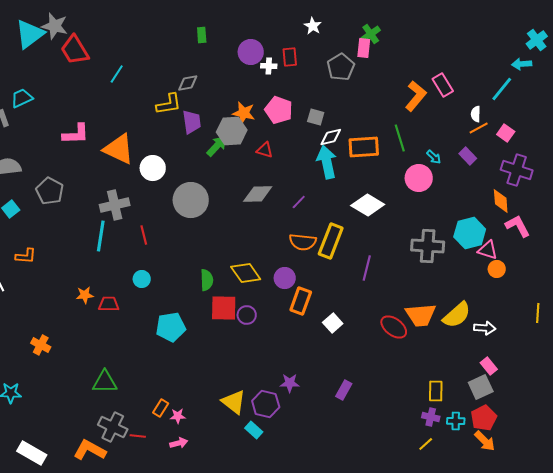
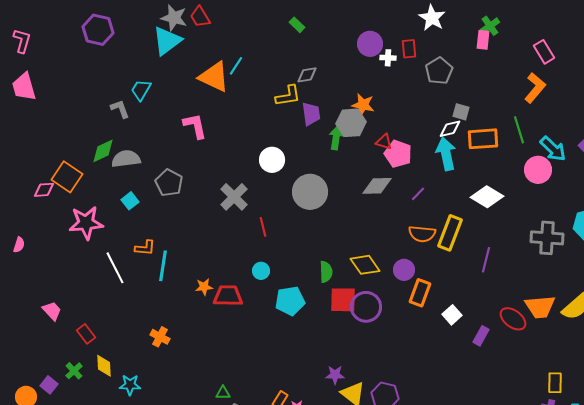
white star: (313, 26) -> (432, 18), size x1.5
cyan triangle: (30, 34) -> (167, 41), moved
green rectangle: (202, 35) -> (297, 25), moved, turned -42
red trapezoid: (75, 50) -> (200, 17), moved, size x0.7
gray pentagon: (341, 67) -> (439, 71), moved
pink rectangle: (443, 85) -> (544, 52), moved
cyan trapezoid: (22, 98) -> (141, 90), turned -35
pink pentagon: (279, 110) -> (398, 154), moved
gray square: (316, 117) -> (461, 112), moved
pink L-shape: (76, 134) -> (195, 126), turned -100
green arrow: (217, 146) -> (336, 138), turned -35
orange triangle: (119, 149) -> (214, 77), moved
cyan arrow: (434, 157) -> (553, 149), size x1.8
gray cross: (115, 205) -> (234, 197), turned -32
cyan line: (101, 236) -> (163, 266), moved
red trapezoid: (109, 304) -> (228, 296), size x1.4
purple circle: (247, 315) -> (366, 307), size x1.6
cyan pentagon: (171, 327) -> (290, 301), moved
green triangle: (105, 382) -> (223, 393), moved, size x0.6
purple star: (290, 383) -> (335, 375), moved
purple rectangle: (344, 390) -> (481, 336), moved

